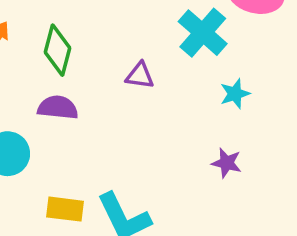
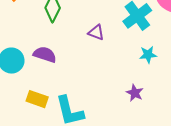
purple semicircle: (58, 108) -> (45, 54), moved

